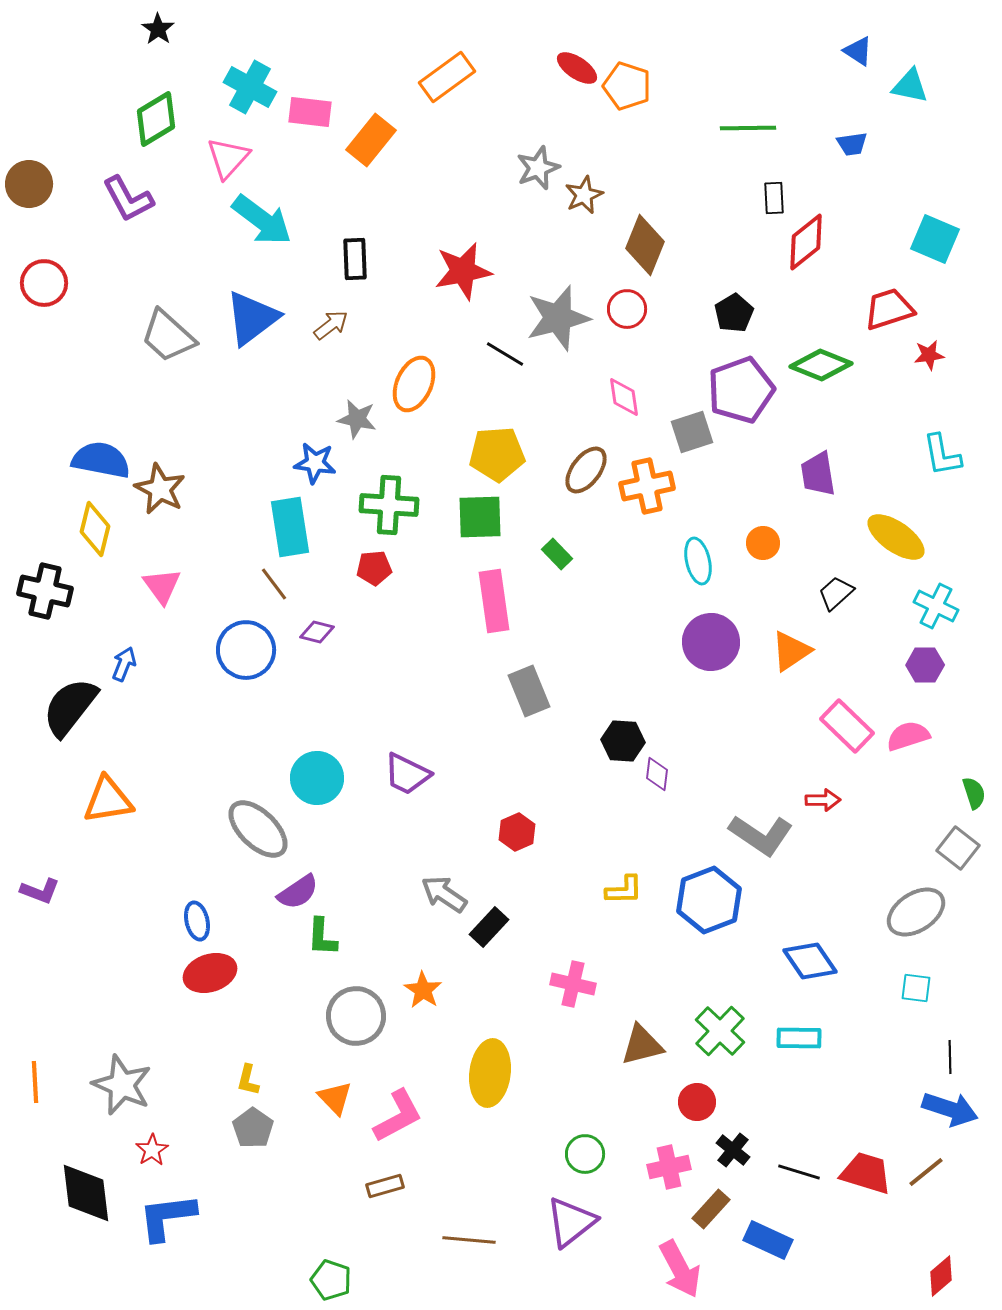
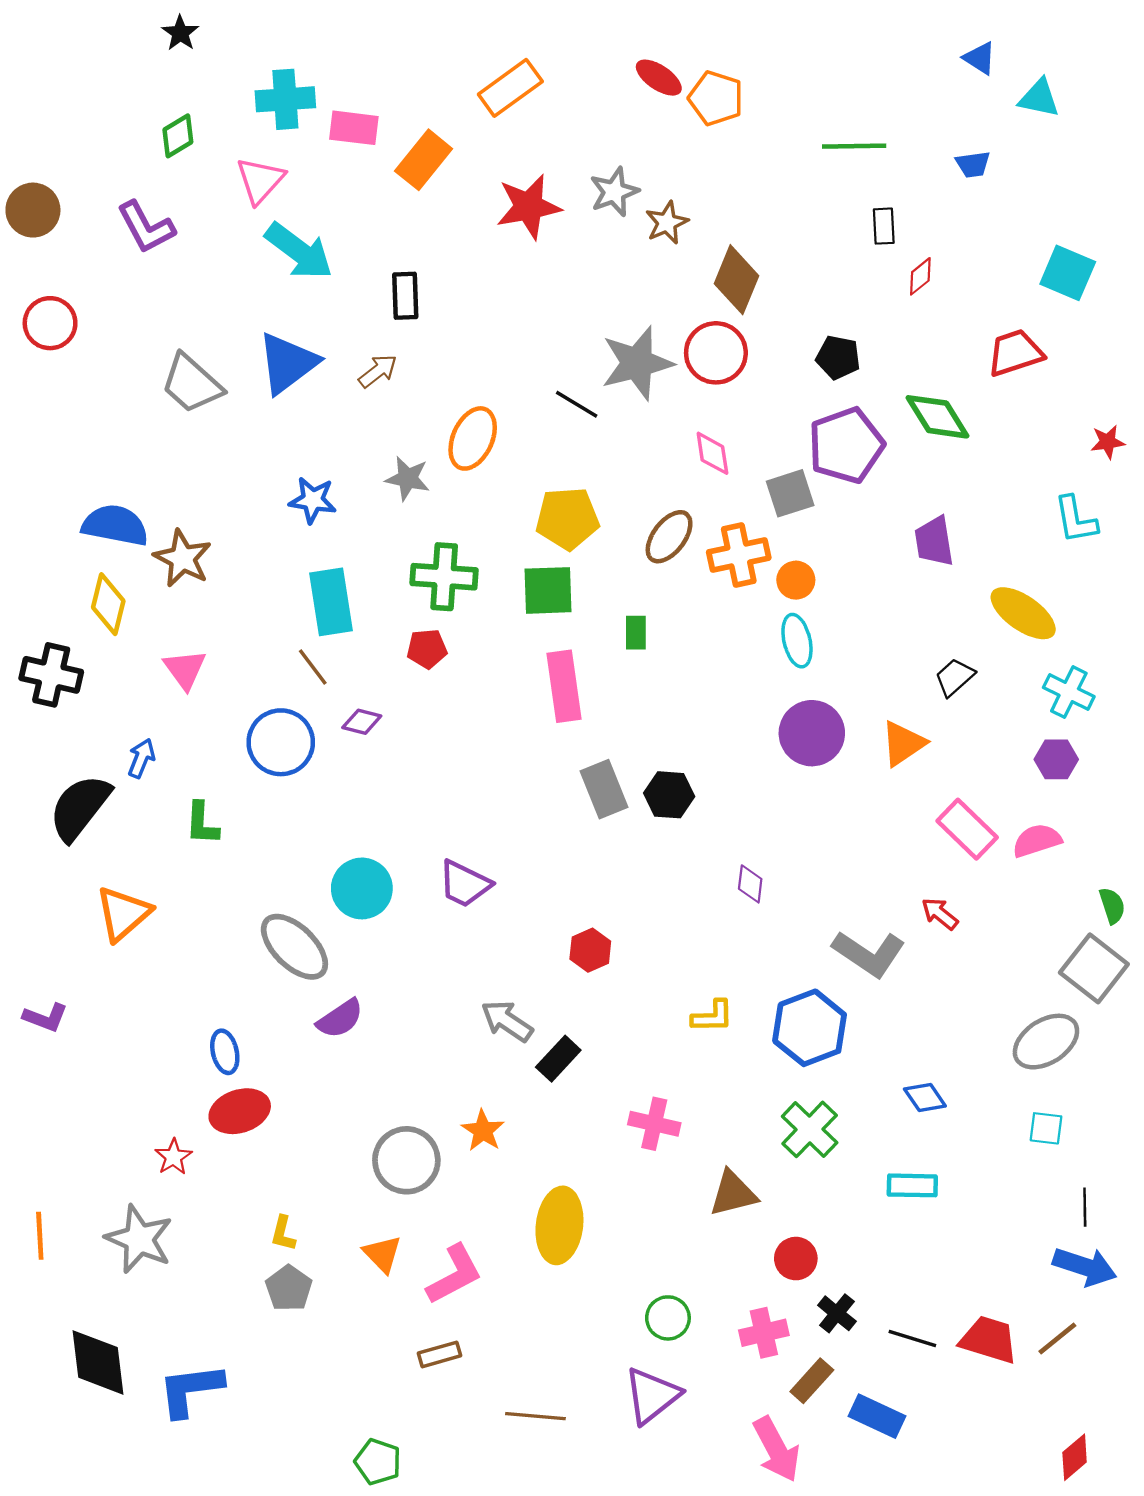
cyan cross: (250, 87) -> (285, 99), turned -33
green diamond: (156, 119) -> (178, 136), size x0.7
red diamond: (806, 242) -> (920, 276), size x0.6
red star: (463, 271) -> (529, 207), moved
red circle: (627, 309) -> (716, 353), size x1.4
black pentagon: (734, 313) -> (838, 357), turned -30
red star: (929, 355) -> (1108, 442), moved
green diamond: (821, 365) -> (937, 417), turned 36
blue star: (315, 463) -> (313, 500), moved
orange circle: (763, 543) -> (796, 580), moved
green rectangle: (557, 554) -> (636, 633), turned 44
black hexagon: (623, 741) -> (669, 795), moved
orange triangle: (108, 800) -> (123, 914), turned -32
red arrow: (823, 800) -> (940, 914), turned -140
gray square: (958, 848) -> (1094, 968), size x1.4
green L-shape: (322, 937) -> (202, 823), moved
blue diamond: (810, 961) -> (925, 1097), size x0.7
green cross: (720, 1031) -> (810, 1129), moved
red star: (152, 1150) -> (173, 1157), moved

